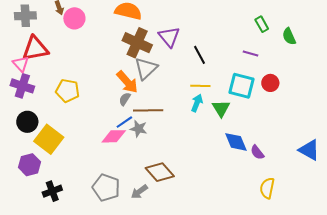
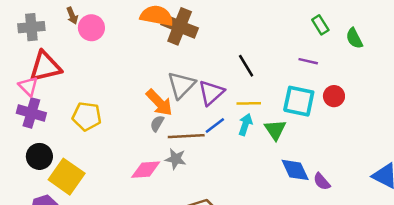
purple triangle: (169, 37) -> (211, 93), moved, turned 30
brown cross: (137, 43) -> (180, 26), moved
blue line: (124, 122) -> (215, 125), moved

